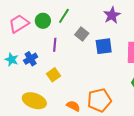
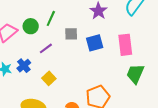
gray square: (82, 34) -> (71, 34), turned -32
purple line: (55, 45) -> (46, 48), turned 56

